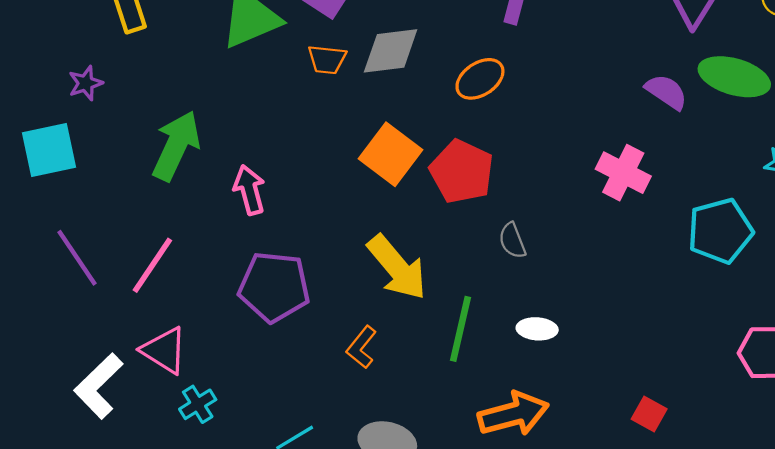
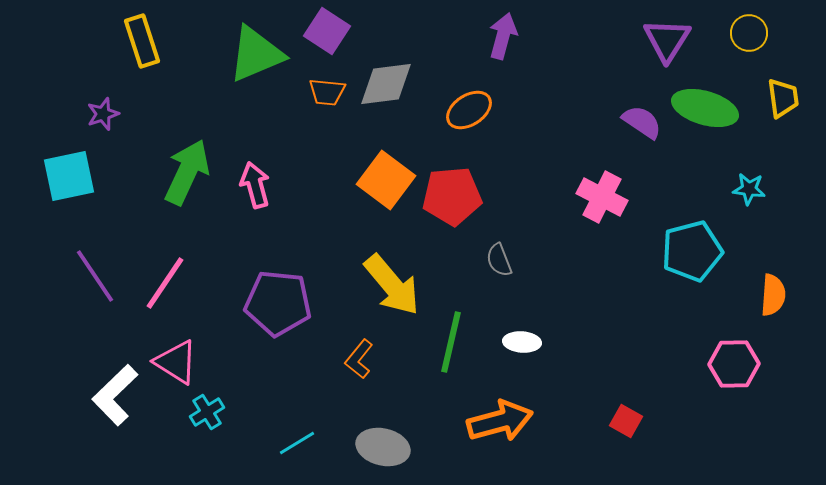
red pentagon: (462, 172) -> (452, 196), turned -30
pink arrow: (249, 190) -> (255, 185), moved

